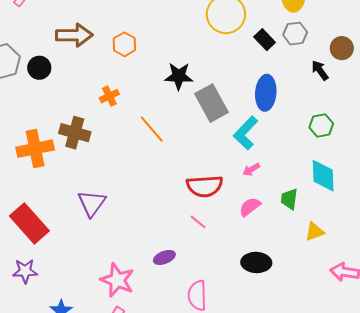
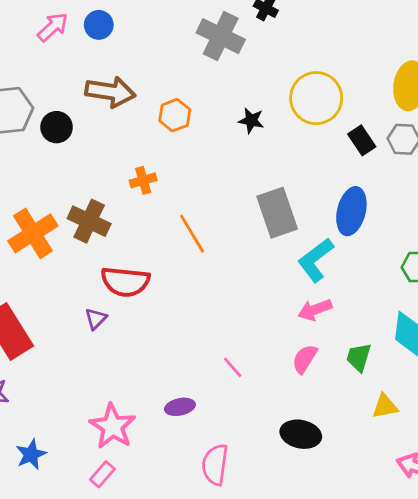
black star: (179, 76) -> (251, 121), moved, size x0.7
orange cross: (35, 149) -> (33, 233), turned -30
pink arrow: (251, 170) -> (315, 310), size x1.4
red semicircle: (205, 186) -> (125, 282), moved
purple triangle: (92, 203) -> (96, 319), size x0.6
pink semicircle: (250, 207) -> (305, 359), turned -30

